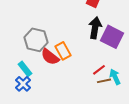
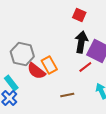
red line: (99, 70) -> (85, 67), moved
brown line: (104, 81) -> (67, 95), moved

